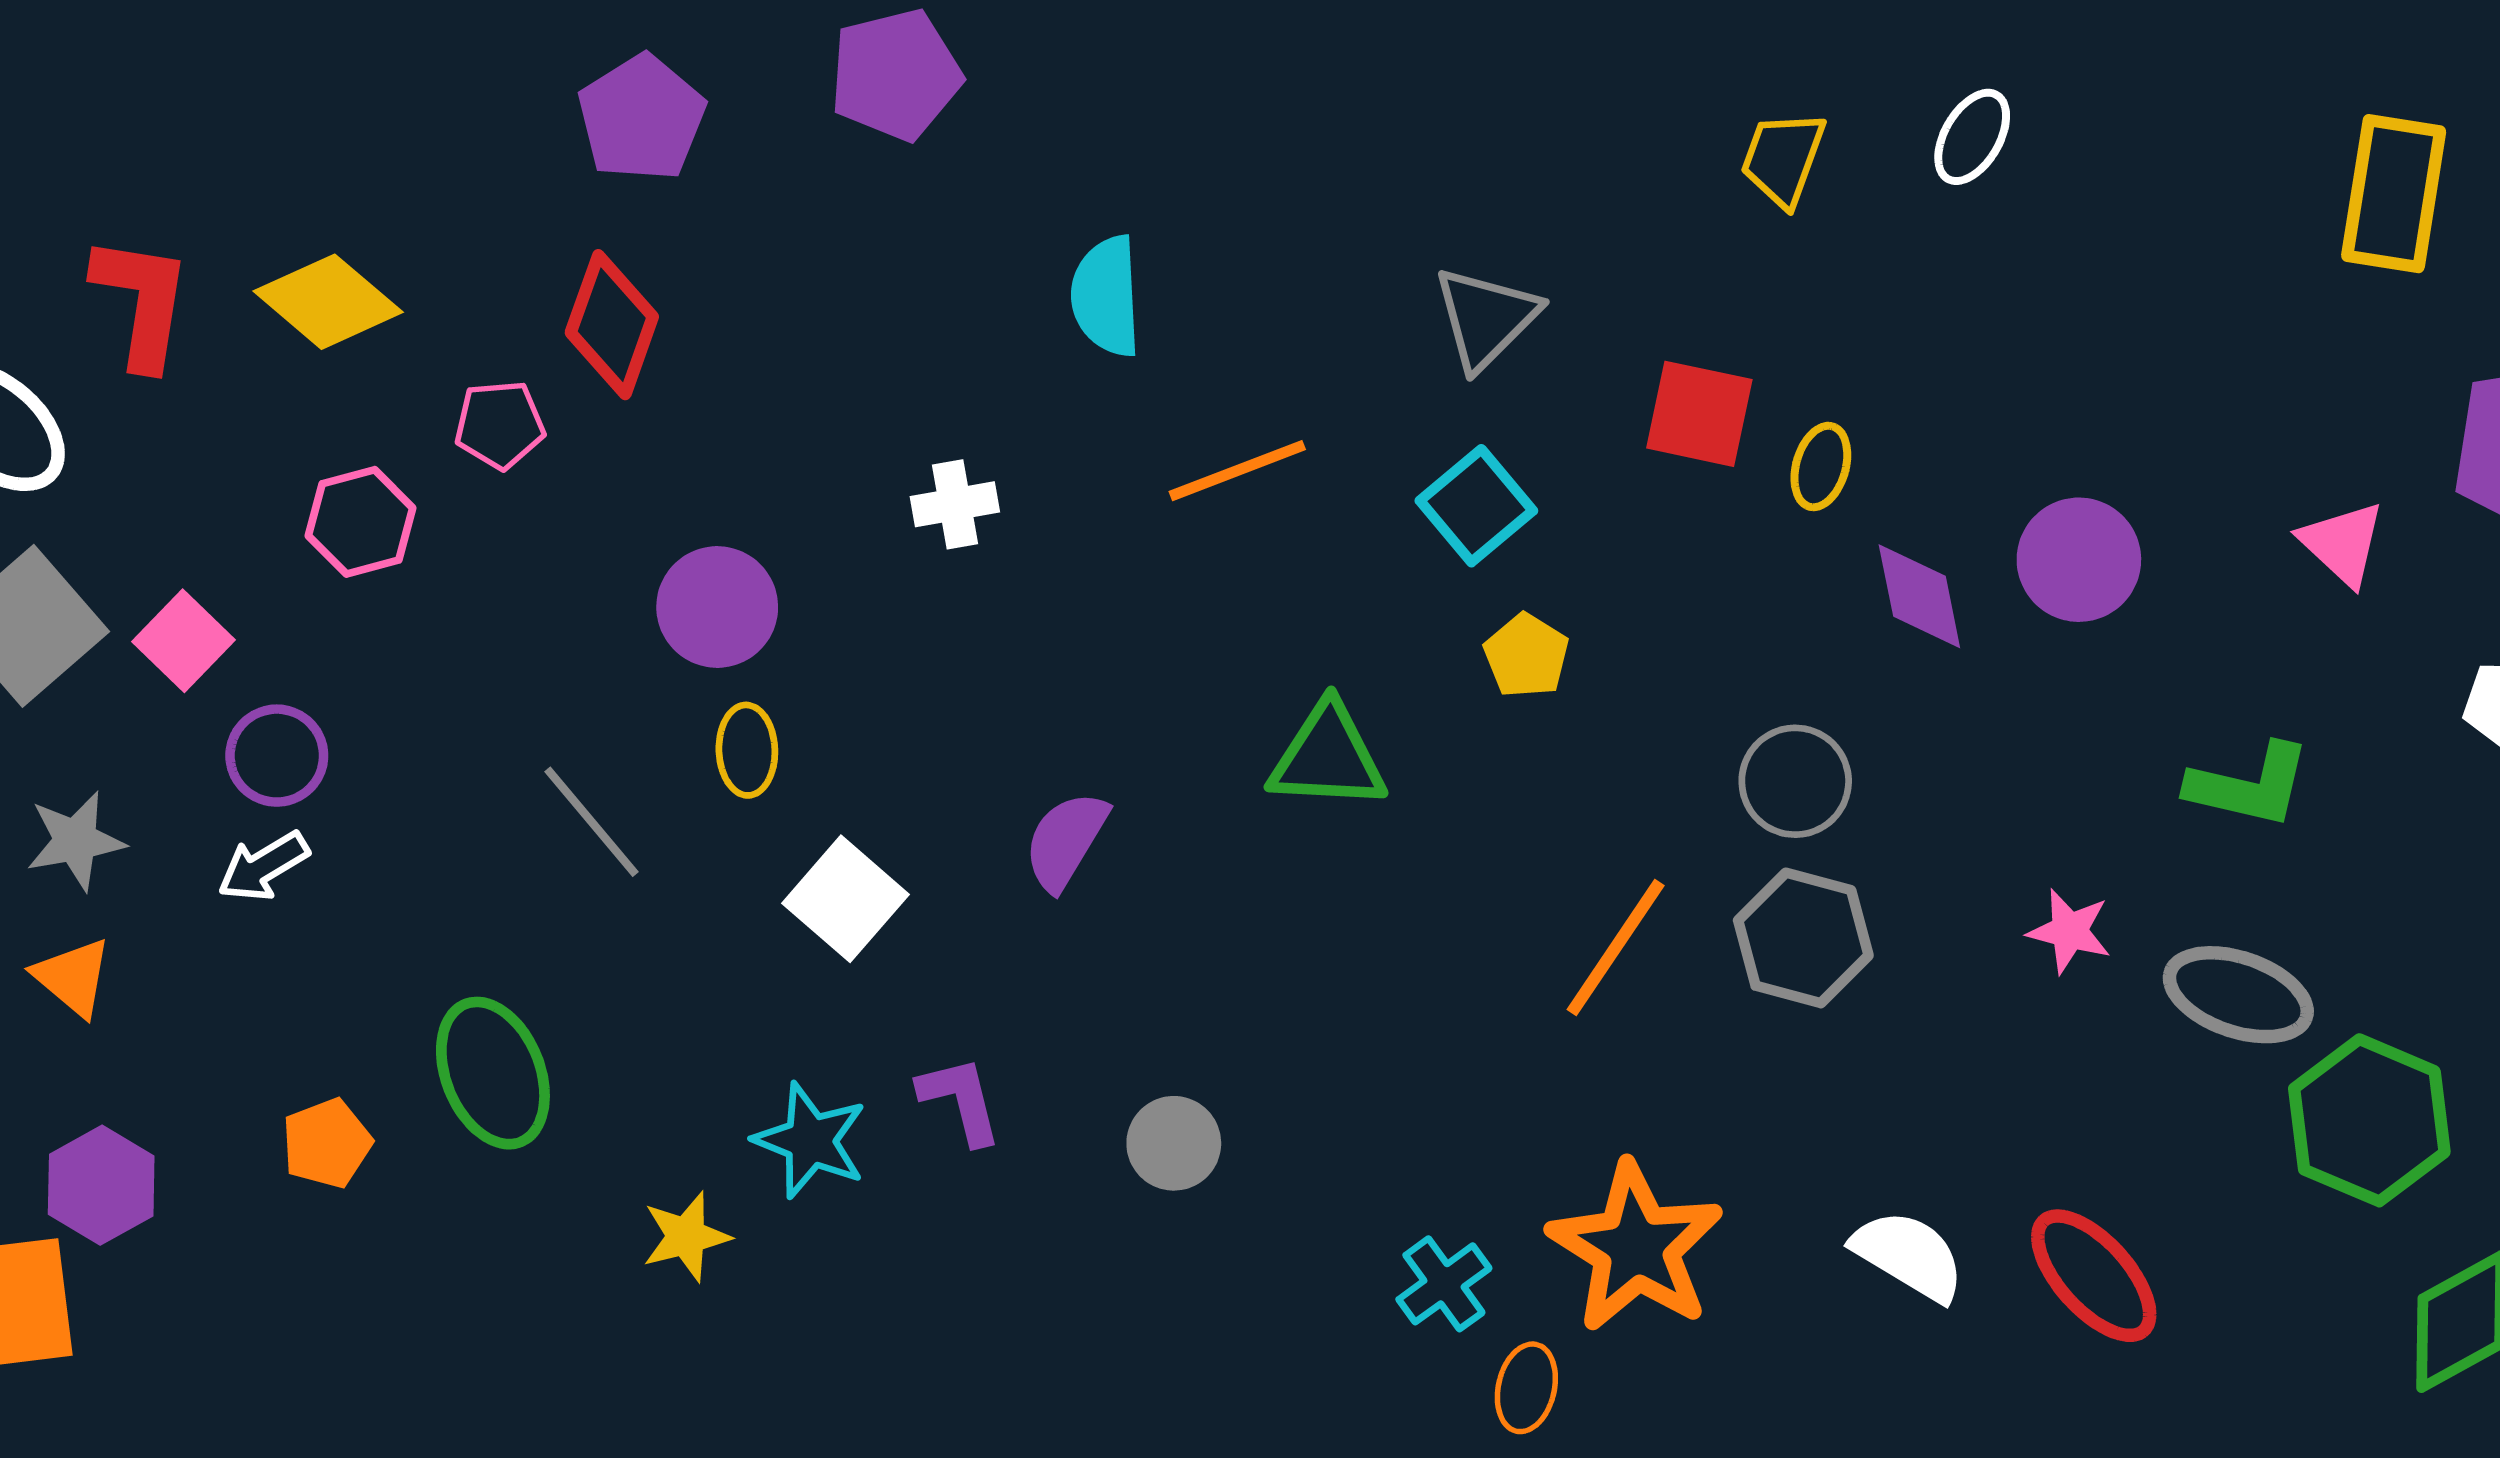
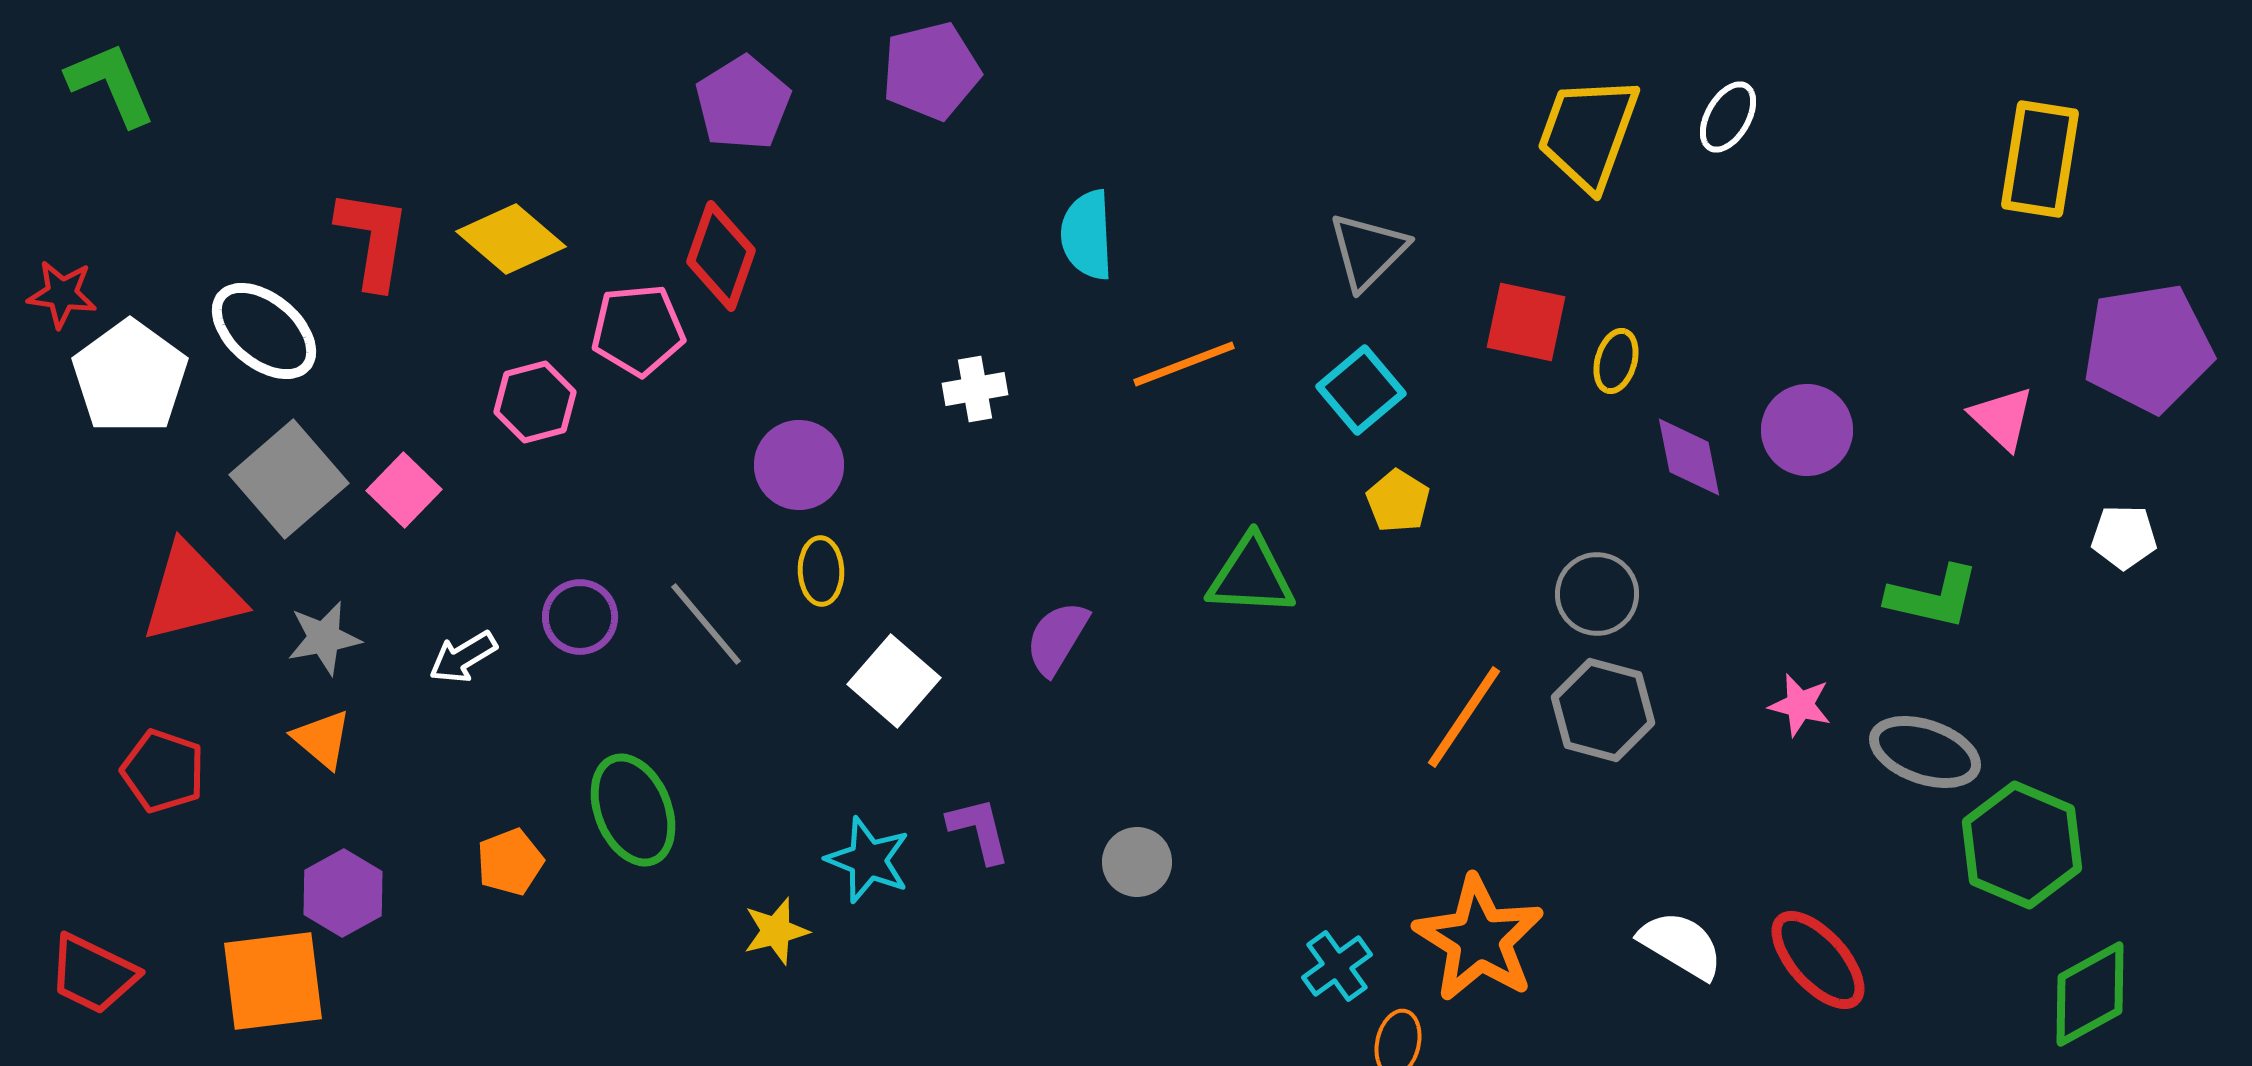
yellow trapezoid: (1783, 159) -> (1588, 133), size x1.6
pink pentagon: (500, 425) -> (638, 330), size x1.4
purple circle: (277, 756) -> (580, 617), moved

